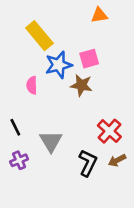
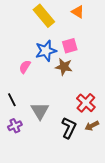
orange triangle: (99, 15) -> (78, 12), turned 40
yellow rectangle: (39, 36) -> (44, 16), moved
pink semicircle: (32, 85) -> (25, 67), turned 32

